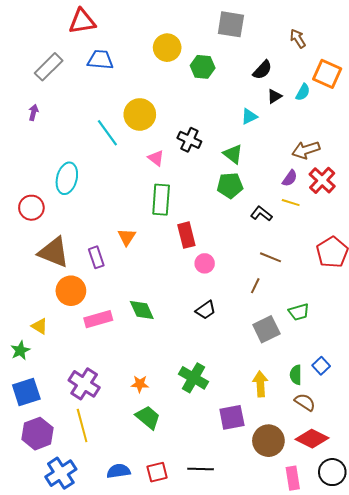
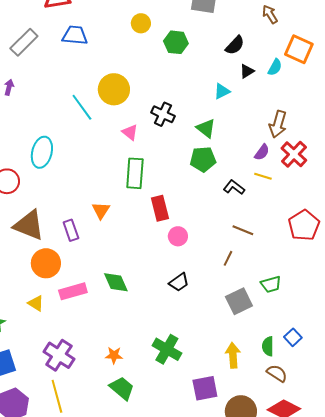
yellow circle: (167, 48) -> (141, 23), size x0.7
brown arrow: (306, 150) -> (278, 124), turned -56
yellow triangle: (40, 326) -> (36, 303), moved

